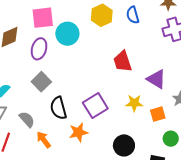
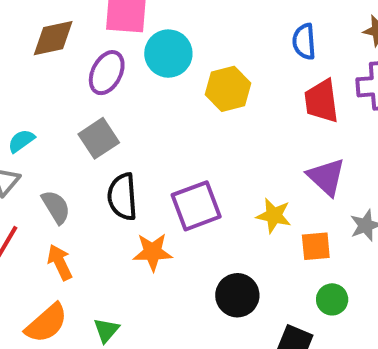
yellow hexagon: (102, 15) -> (228, 89), moved
red trapezoid: (123, 61) -> (322, 101), moved
orange arrow: (44, 140) -> (60, 262), moved

